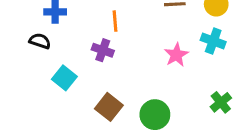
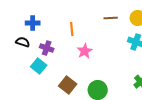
purple cross: (103, 50) -> (47, 48), moved
pink star: (176, 55) -> (85, 51), moved

